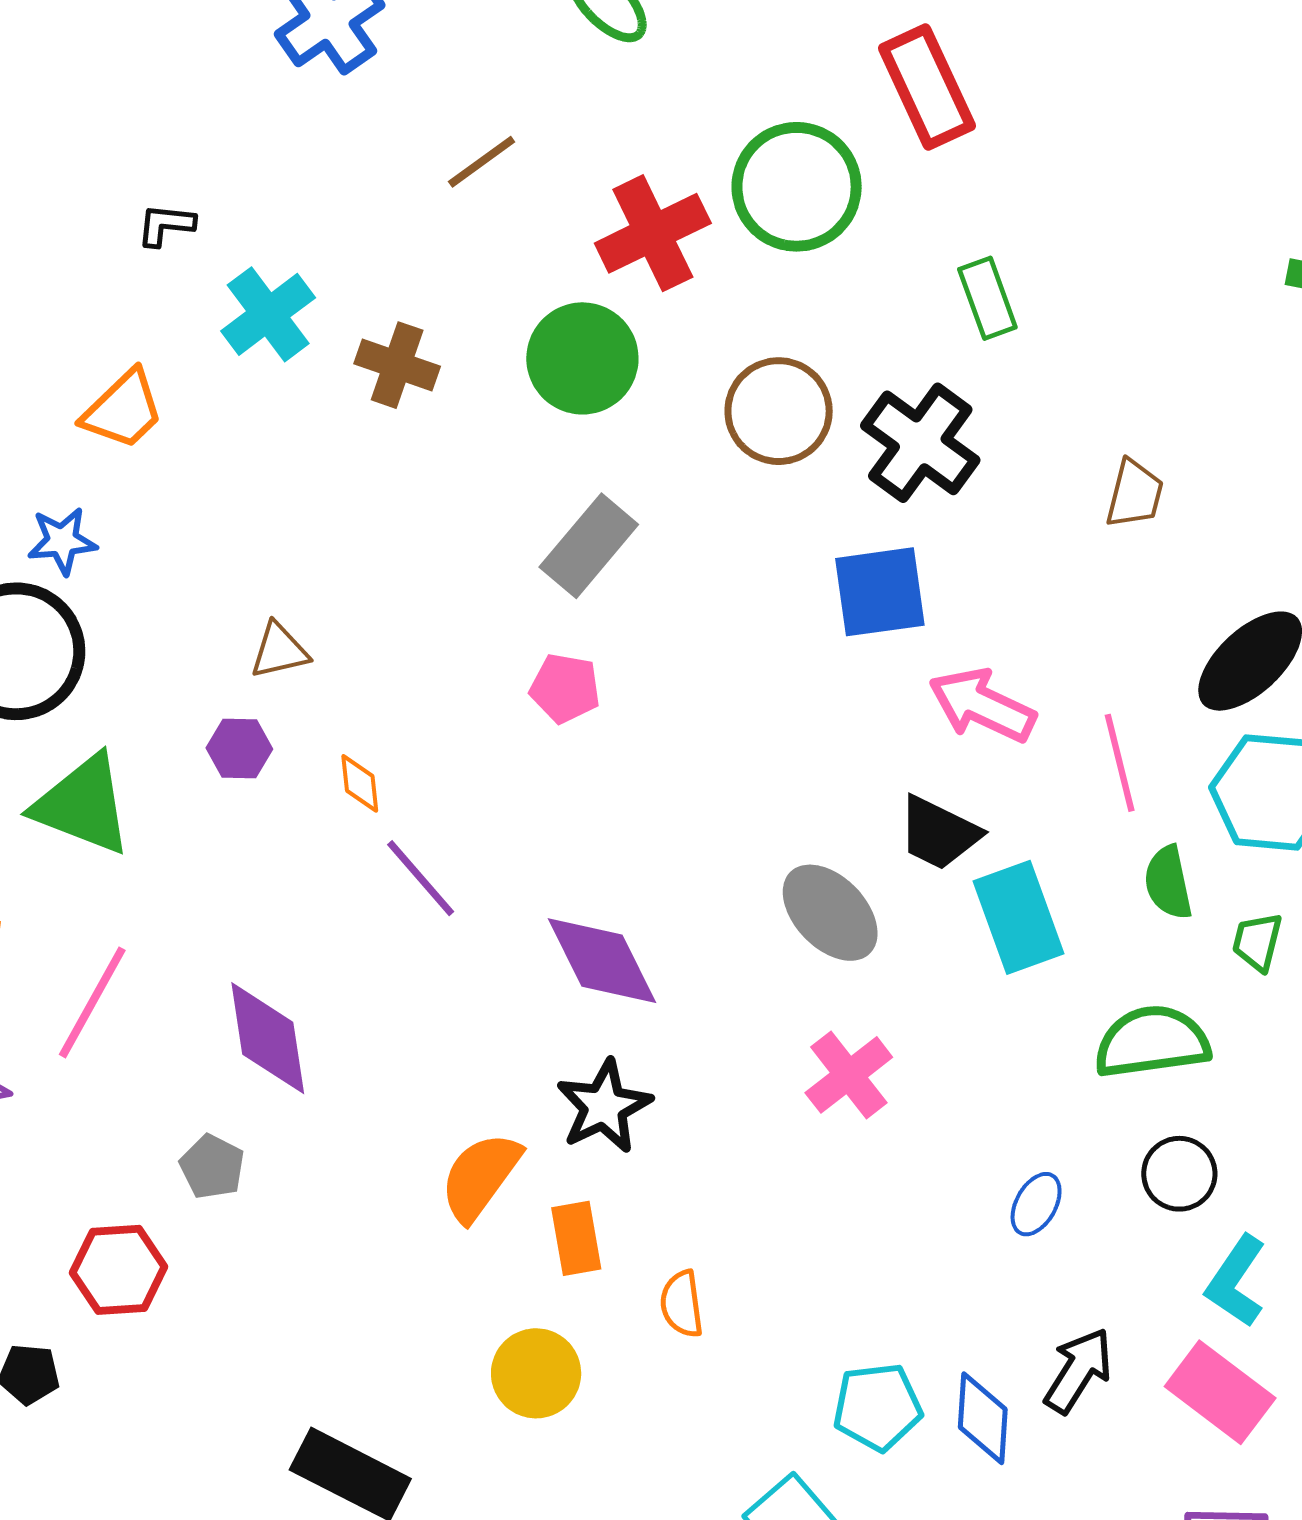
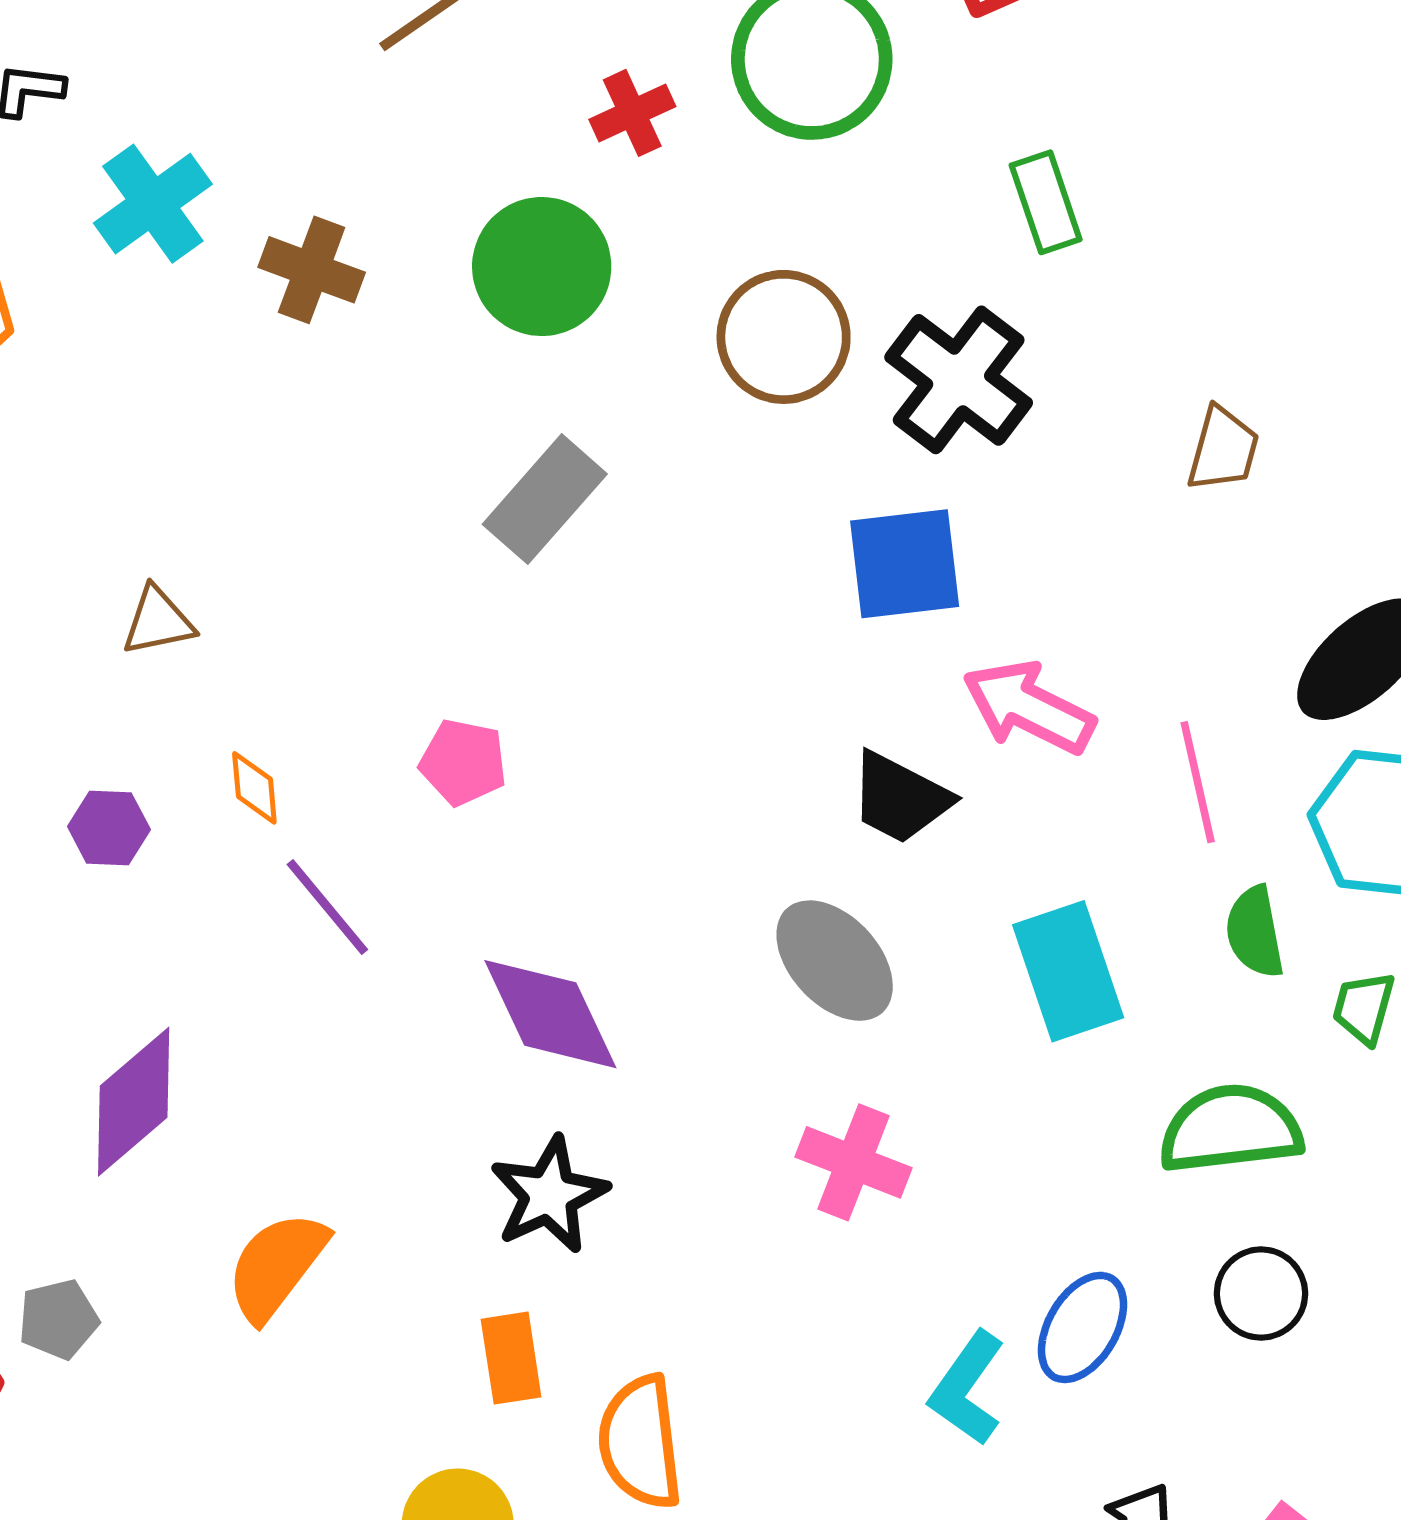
red cross: (653, 233) -> (632, 113), size x0.6
pink pentagon: (565, 688) -> (463, 762), moved
purple hexagon: (239, 749) -> (109, 828), moved
black trapezoid: (939, 833) -> (900, 798), moved
purple diamond: (268, 1038) -> (134, 1102), turned 57
pink cross: (849, 1075) -> (854, 1162), turned -32
gray pentagon: (212, 1167) -> (58, 1319), moved, turned 30
orange semicircle: (480, 1177) -> (277, 1266), moved
blue ellipse: (1036, 1204) -> (1082, 1327), size x1.4
cyan L-shape: (1236, 1281) -> (967, 1388), moved
orange semicircle: (682, 1304) -> (640, 1442), size x1.6

